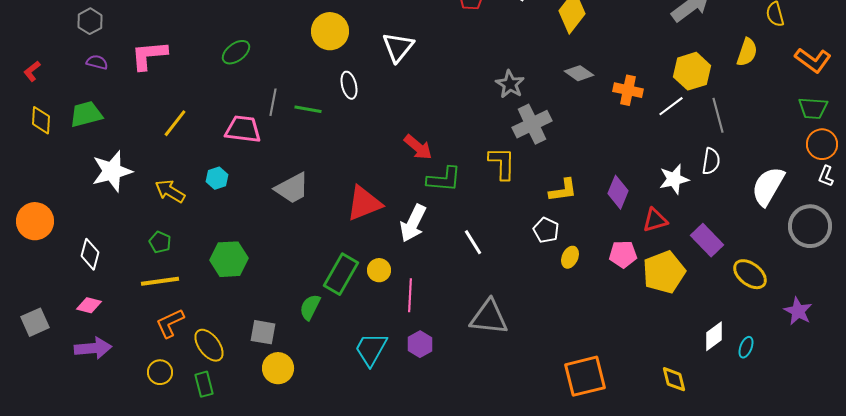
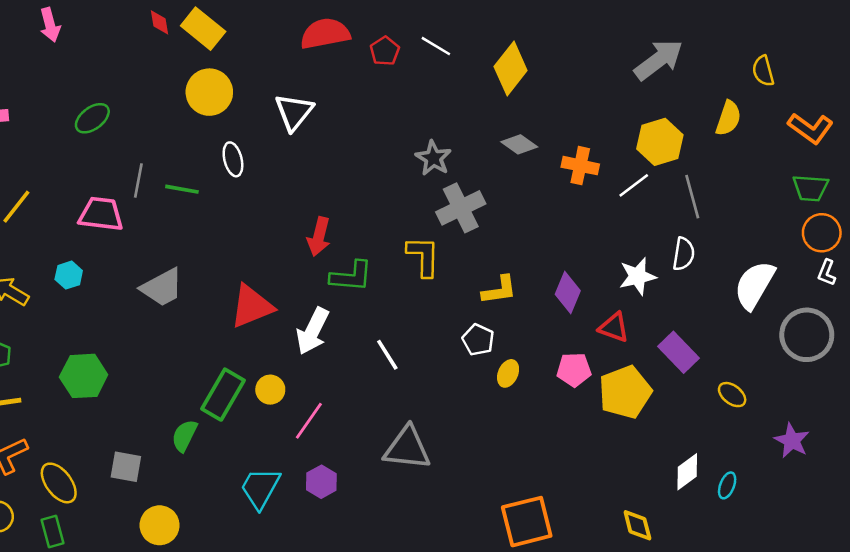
red arrow: (418, 147) -> (319, 236), turned 64
red triangle: (655, 220) -> (614, 327), turned 36
yellow ellipse: (750, 274) -> (732, 395), size x0.7
pink line: (410, 295) -> (309, 421), turned 32
yellow circle: (278, 368) -> (160, 525), moved

